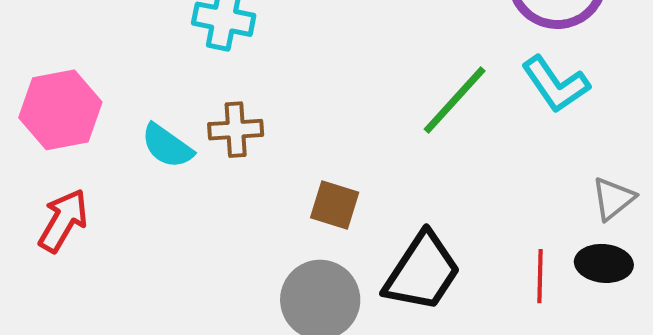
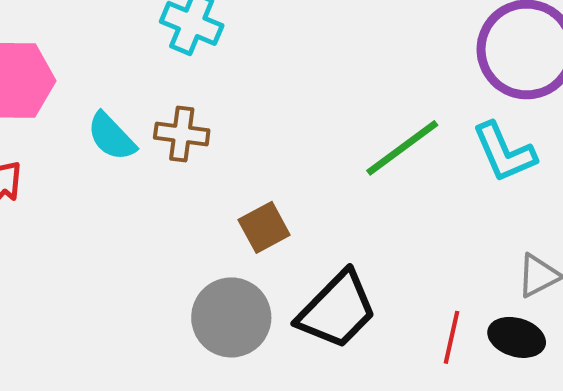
brown square: (335, 205) -> (264, 227), turned 33

